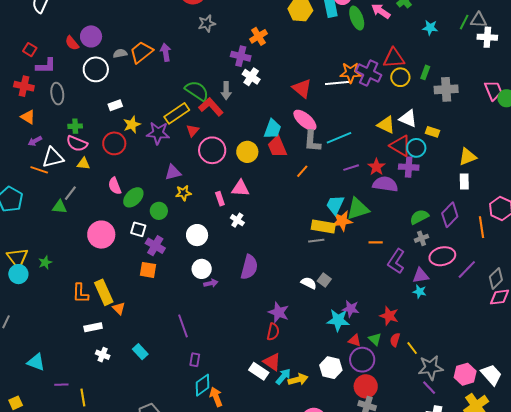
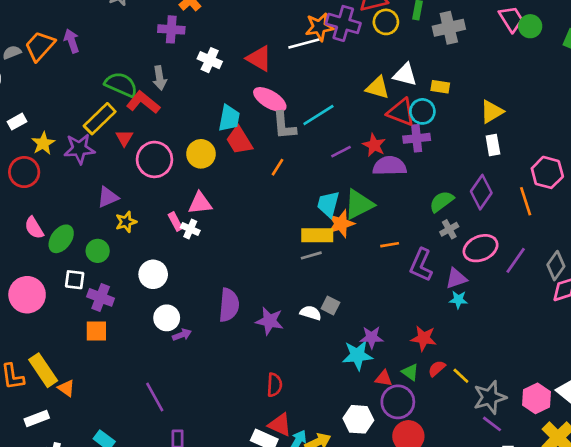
white cross: (251, 77) -> (210, 60), moved
white cross: (237, 220) -> (190, 229), moved
purple star: (279, 312) -> (270, 321), moved
red semicircle: (395, 340) -> (437, 368), turned 40

